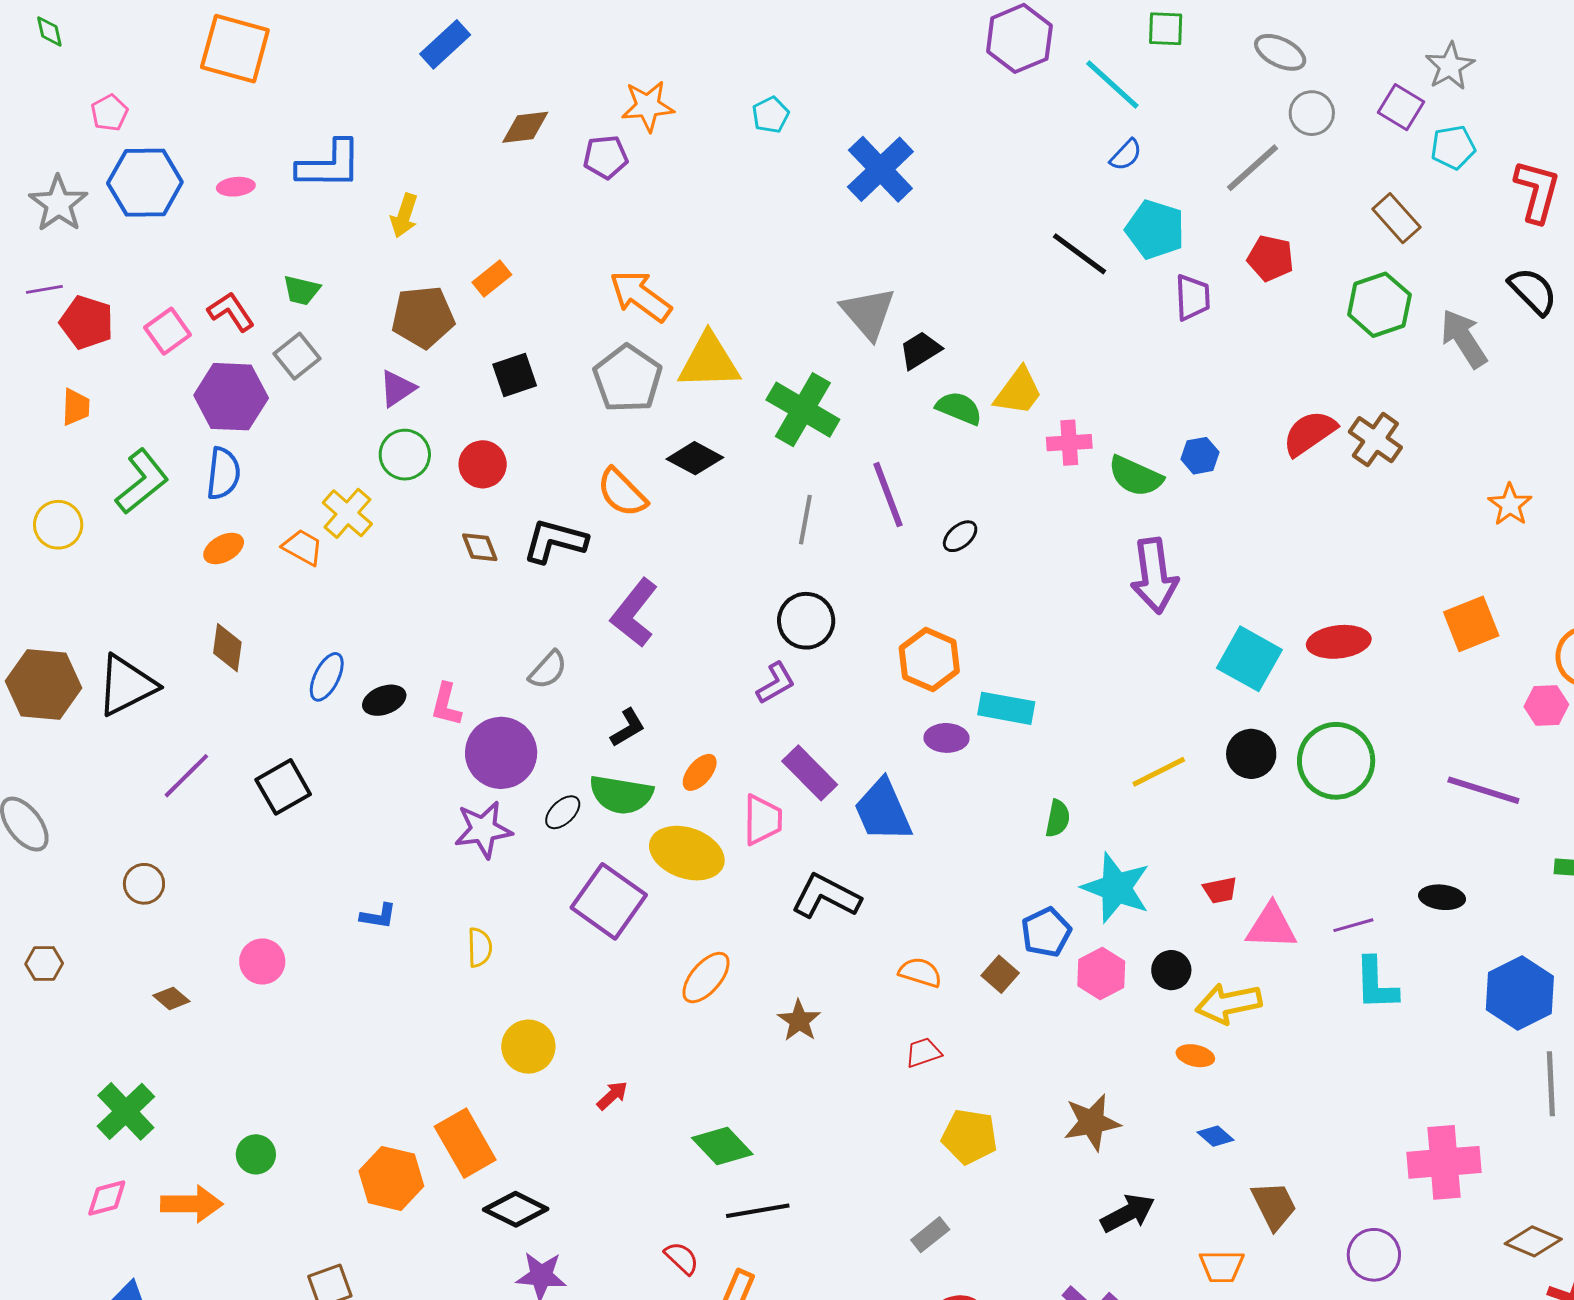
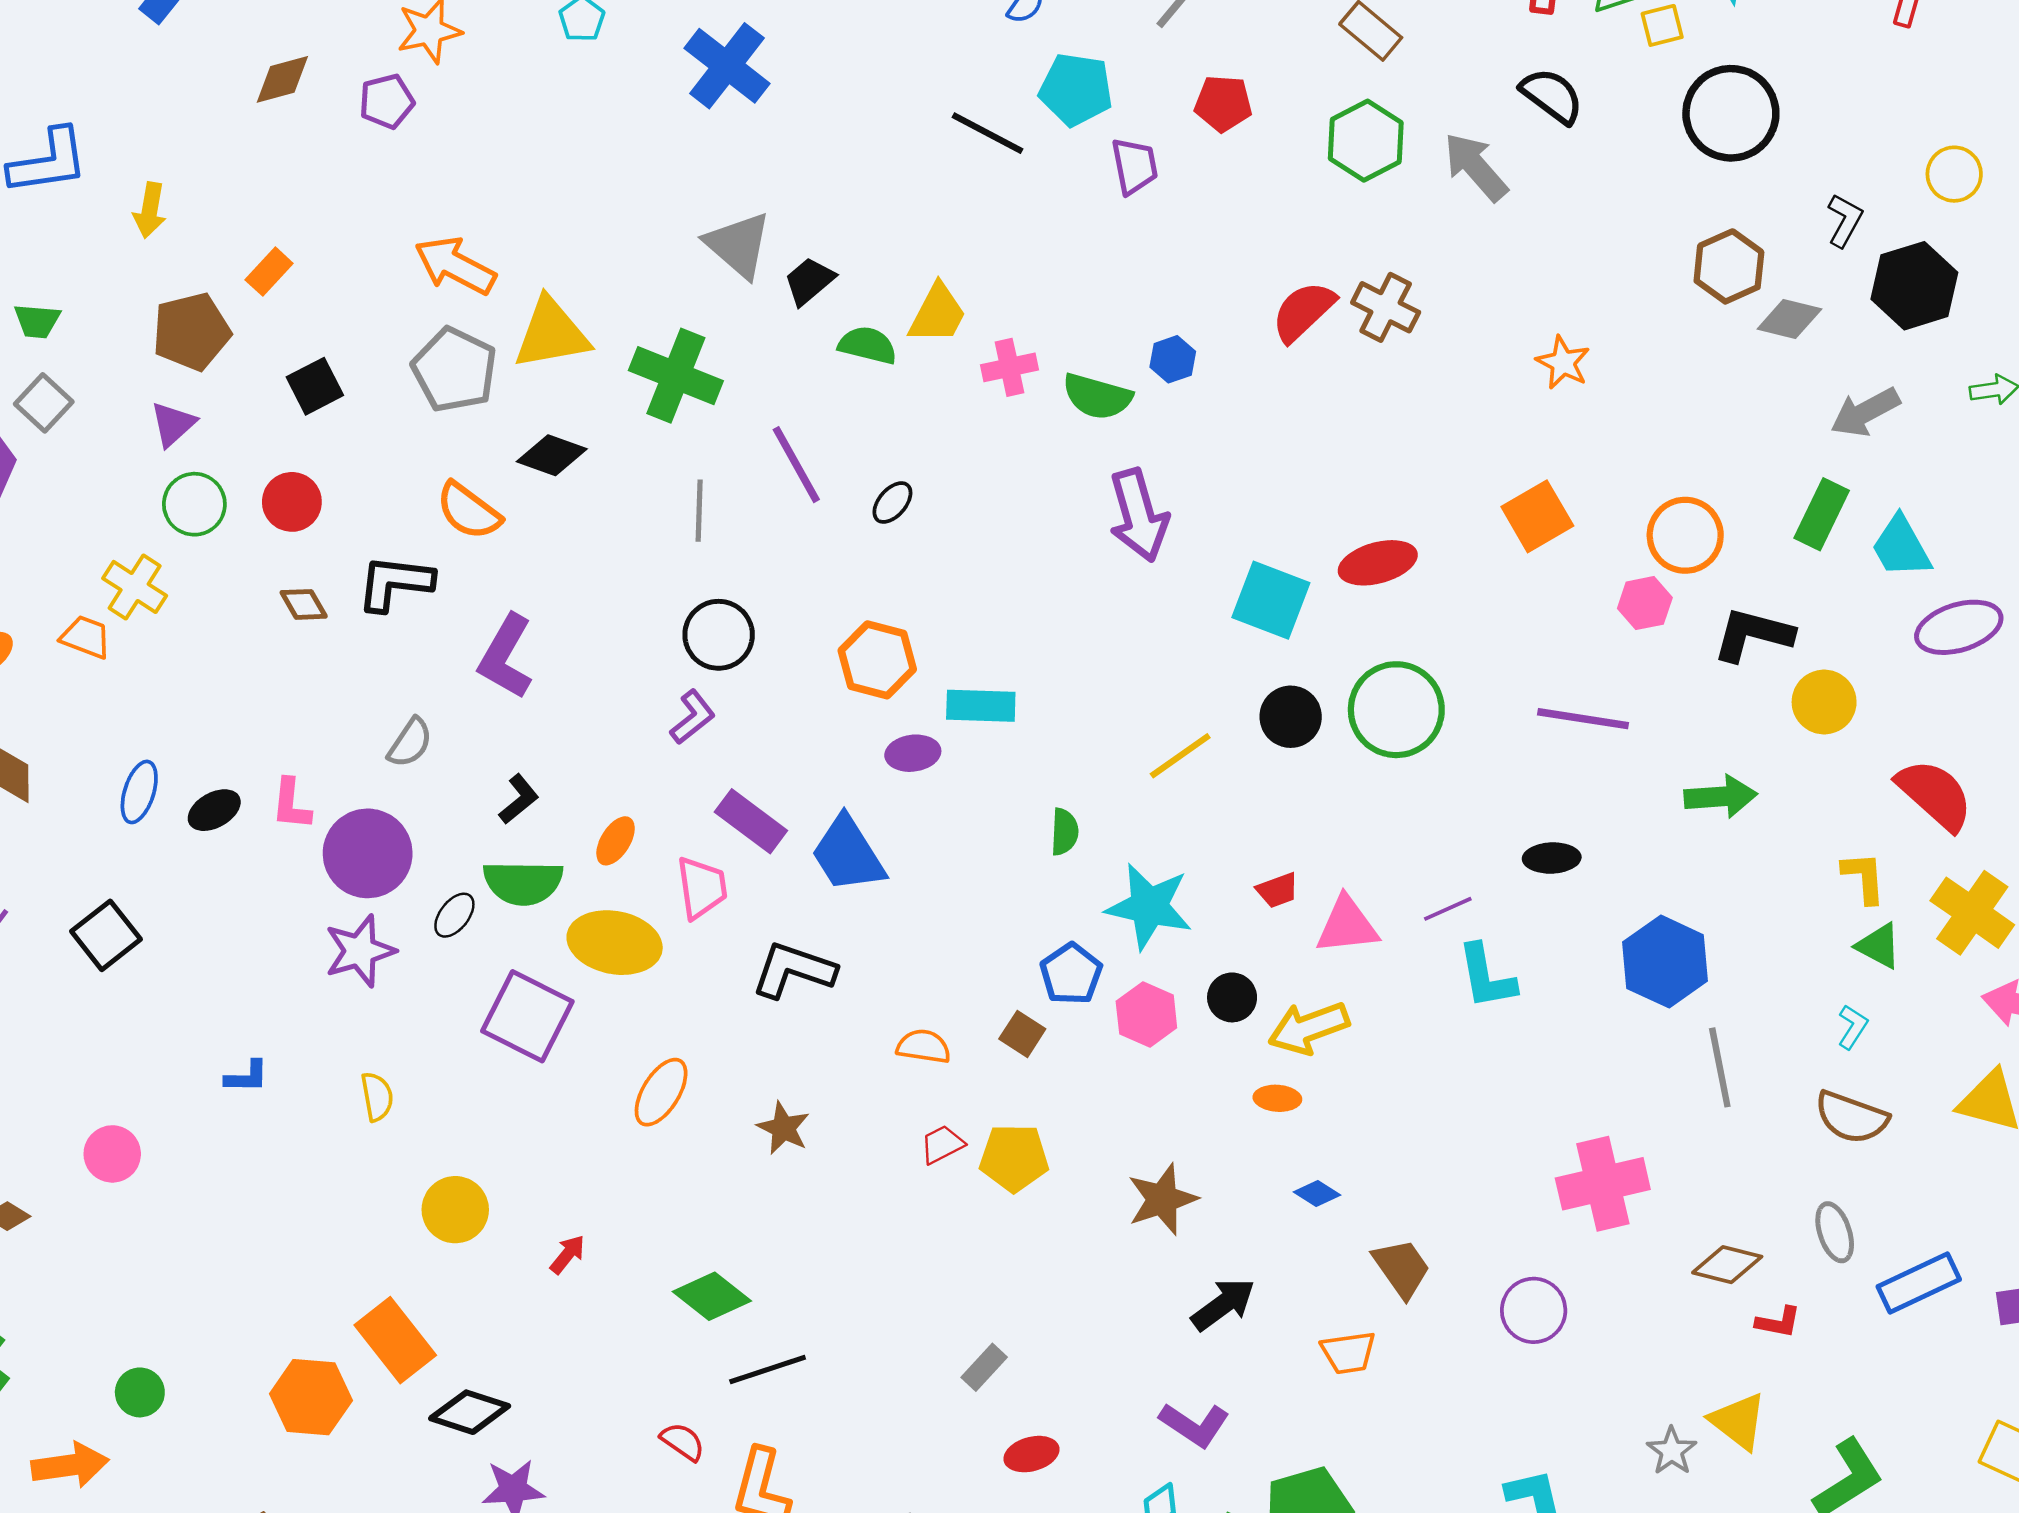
yellow pentagon: (969, 1137) -> (1014, 1158), moved

